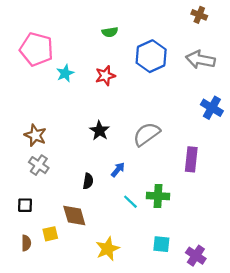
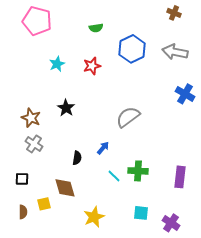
pink pentagon: (36, 49) -> (37, 21), moved
black star: (100, 131) -> (66, 108), moved
purple rectangle: (191, 159) -> (180, 177), moved

